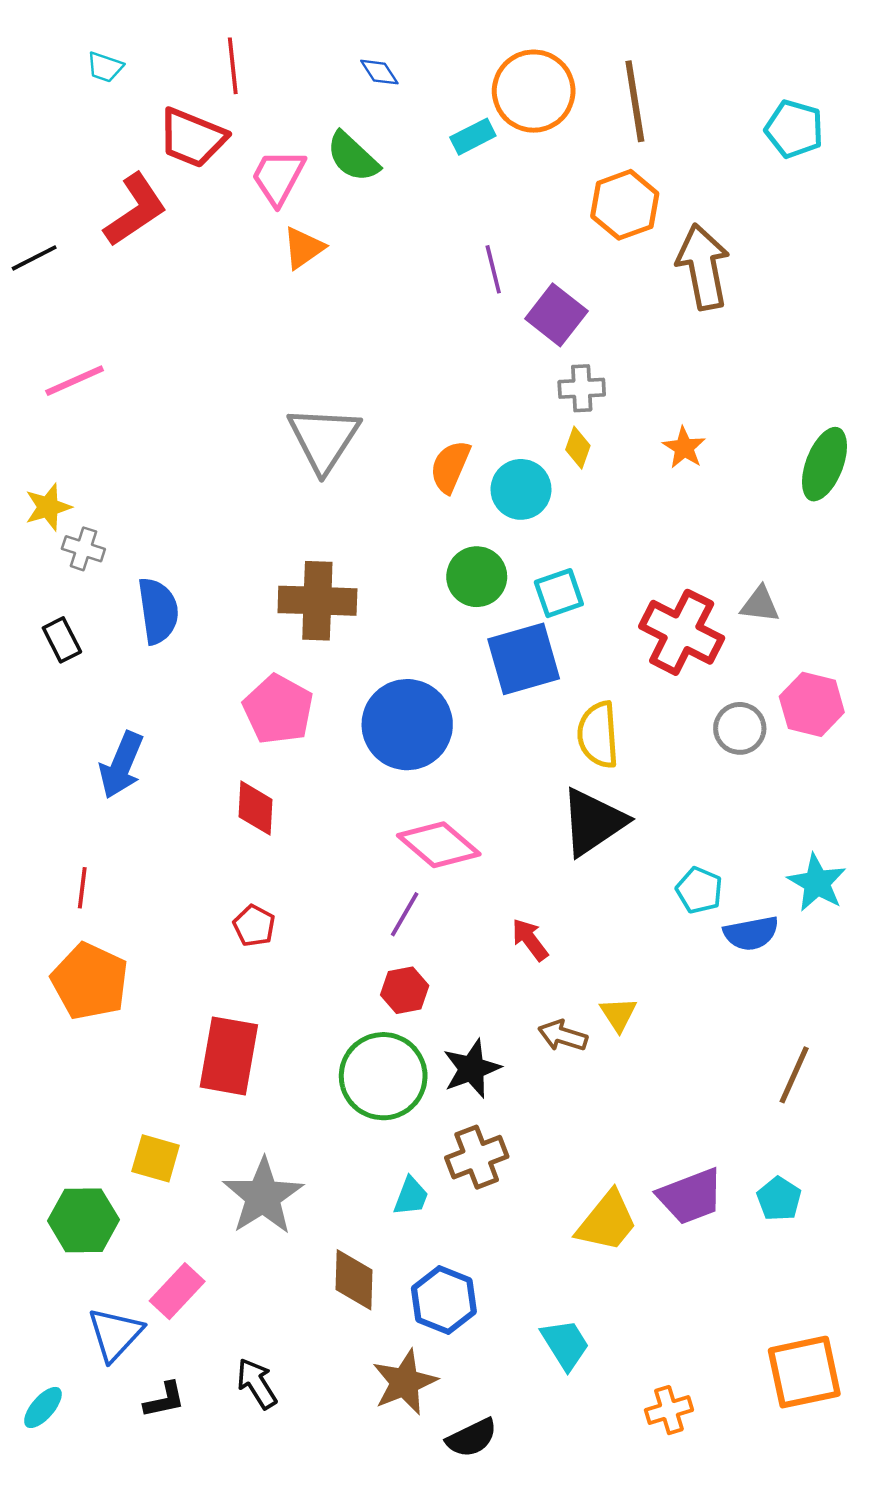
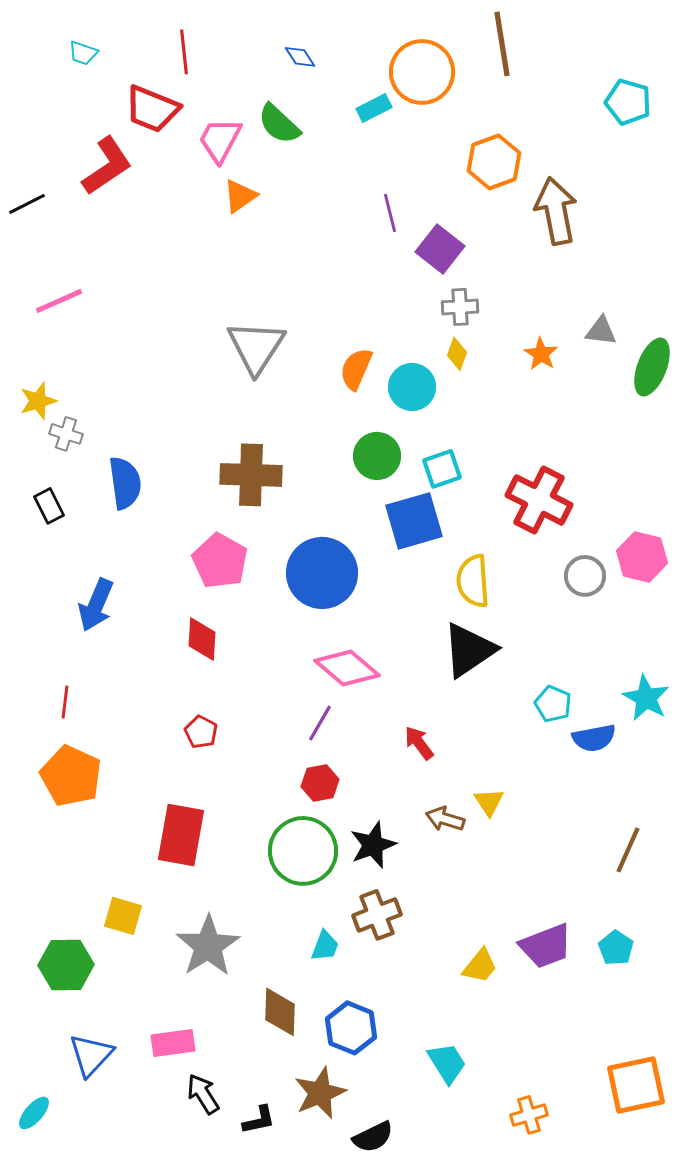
brown line: (635, 101) -> (502, 44), moved
gray triangle: (760, 604) -> (601, 331), moved
yellow trapezoid: (607, 1222) -> (480, 966), size x0.7
pink rectangle: (177, 1291) -> (173, 1043), moved, turned 39
black L-shape: (164, 1400) -> (259, 1120), moved

